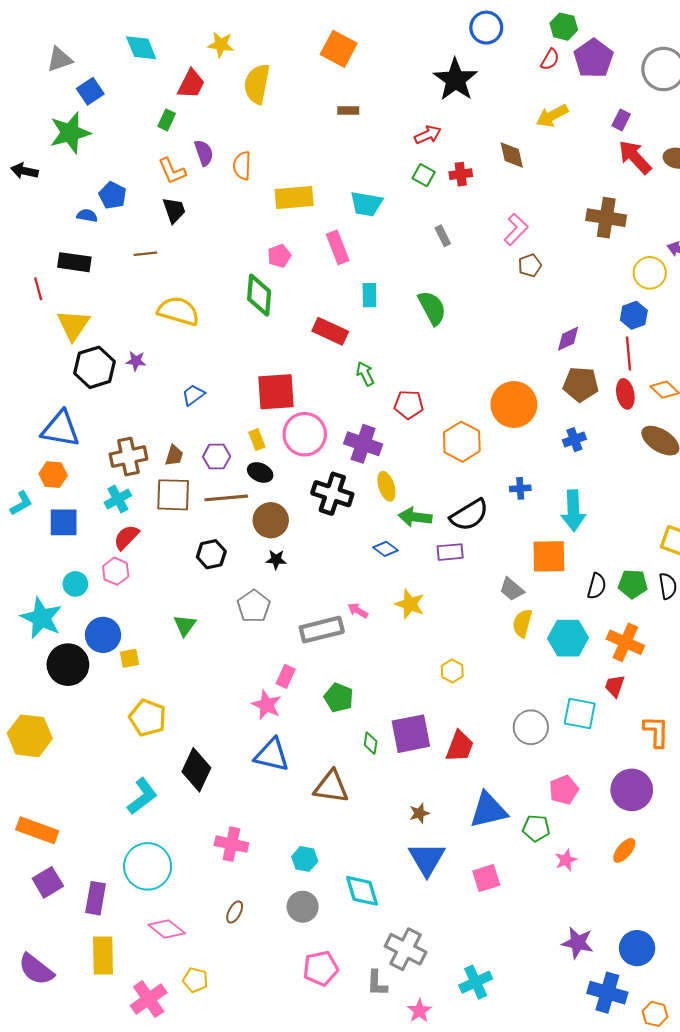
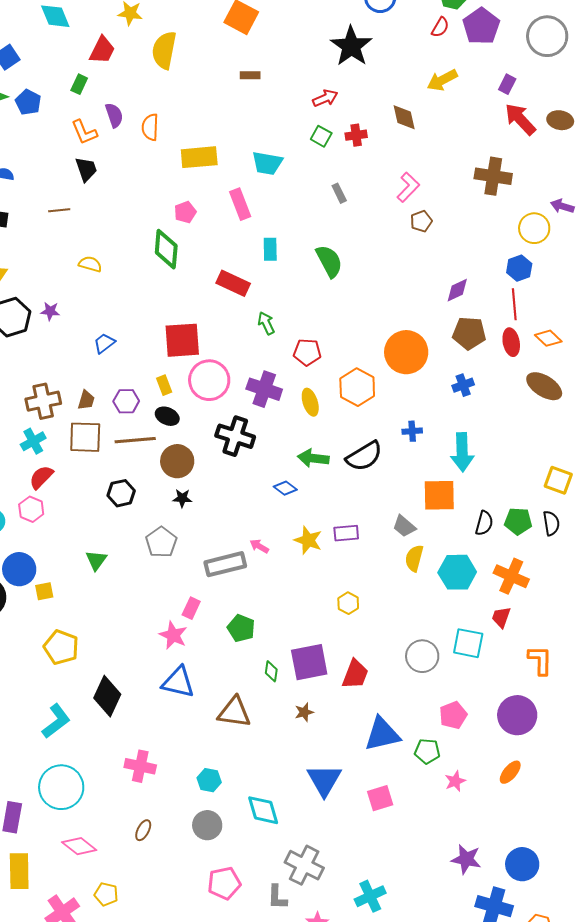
blue pentagon: (113, 195) -> (28, 102), moved
yellow semicircle: (178, 311) -> (90, 264), size x0.6
yellow ellipse: (386, 486) -> (310, 402), moved
purple rectangle: (450, 552) -> (346, 533), moved
brown star: (419, 813) -> (304, 712), moved

